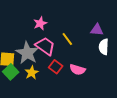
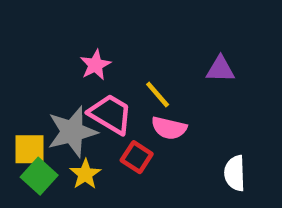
white semicircle: (104, 47) -> (235, 173), moved
gray star: (27, 53) -> (72, 132), turned 30
pink semicircle: (77, 70) -> (169, 128), moved

